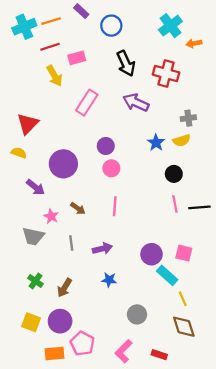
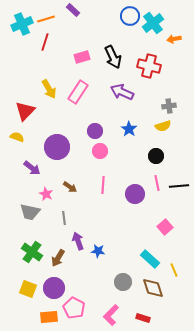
blue circle: (111, 26) -> (130, 16), moved
red line: (50, 47) -> (45, 42), turned -54
pink rectangle: (77, 58) -> (82, 57), moved
yellow arrow: (54, 76) -> (49, 89), moved
blue star: (156, 143) -> (129, 129), moved
purple arrow: (102, 249) -> (78, 241), moved, turned -96
pink square: (184, 253) -> (165, 227), turned 35
purple circle: (152, 254) -> (135, 194), moved
cyan rectangle: (167, 275) -> (150, 259), moved
green cross: (35, 281) -> (32, 252), size x1.5
yellow line: (183, 299) -> (174, 270), moved
brown diamond: (184, 327) -> (153, 288), moved

